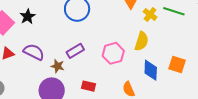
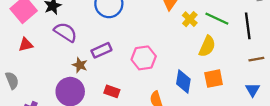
yellow semicircle: (142, 41) -> (207, 46), moved
purple semicircle: (34, 52) -> (65, 32), moved
orange square: (177, 65) -> (214, 79), turned -36

